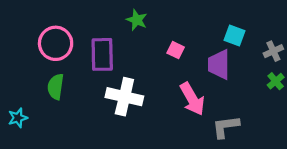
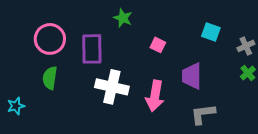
purple trapezoid: (219, 64) -> (192, 76), moved
pink arrow: (192, 99) -> (155, 96), moved, turned 40

